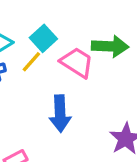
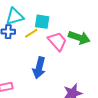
cyan square: (43, 38) -> (42, 22), turned 35

